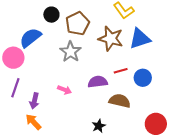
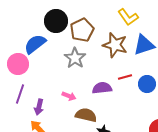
black circle: (51, 15) -> (56, 21), size x1.5
brown semicircle: (120, 101) -> (86, 115), moved

